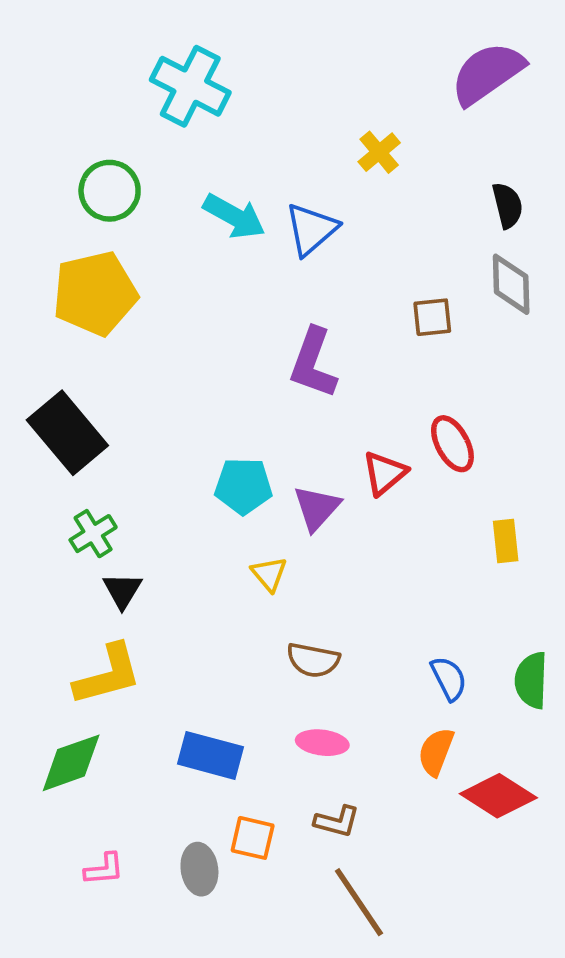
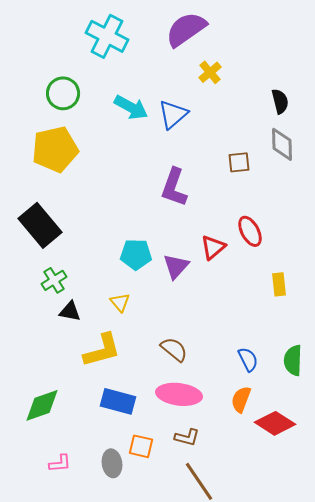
purple semicircle: (487, 73) -> (186, 29), moved
yellow triangle: (269, 574) -> (120, 302), moved
black triangle: (122, 590) -> (70, 311), turned -50
brown semicircle: (313, 660) -> (174, 349), turned -152
yellow L-shape: (108, 675) -> (102, 350), moved
pink ellipse: (322, 743) -> (179, 394), size x1.6

